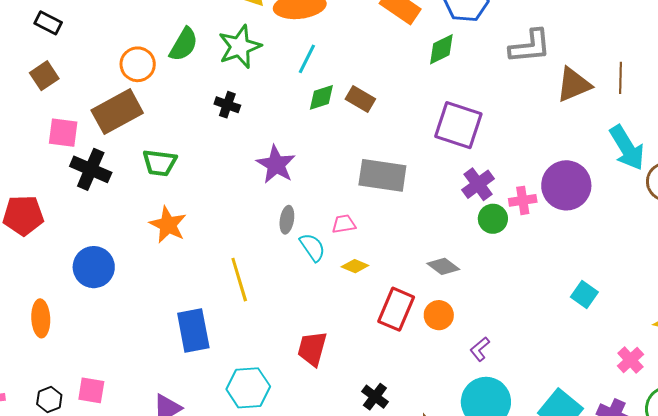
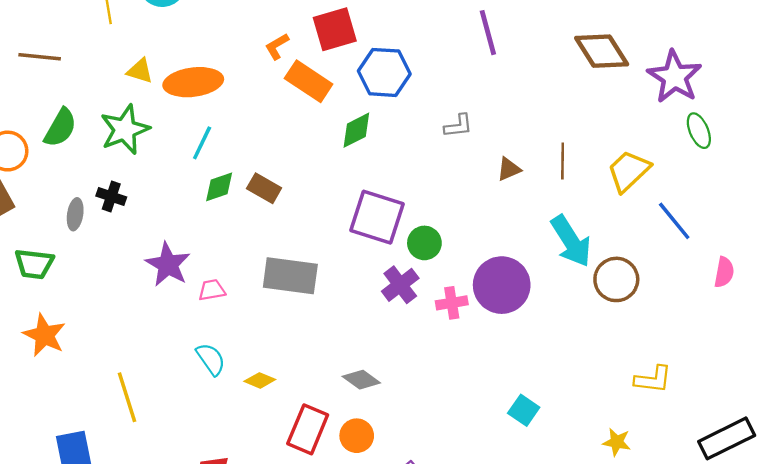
gray L-shape: (530, 46) -> (458, 126), size x0.6
brown triangle: (574, 85) -> (509, 169), size x0.6
green circle: (493, 219) -> (424, 243), moved
gray ellipse: (287, 220) -> (75, 214), moved
pink trapezoid: (344, 224) -> (212, 290), moved

